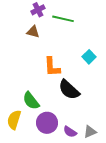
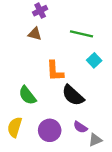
green line: (63, 19) -> (81, 34), moved
green semicircle: (31, 101) -> (27, 95), moved
purple semicircle: (70, 132) -> (80, 127), moved

